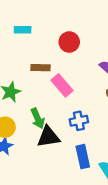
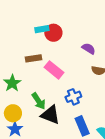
cyan rectangle: (23, 30) -> (42, 29), moved
black triangle: (48, 137) -> (50, 115), turned 40

